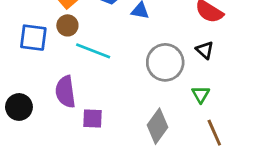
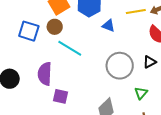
black triangle: (205, 50) -> (150, 62), turned 40

